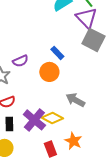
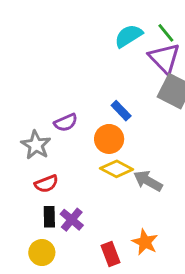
yellow diamond: (52, 118) -> (117, 169), moved
purple cross: (34, 120) -> (72, 220), moved, size x0.7

